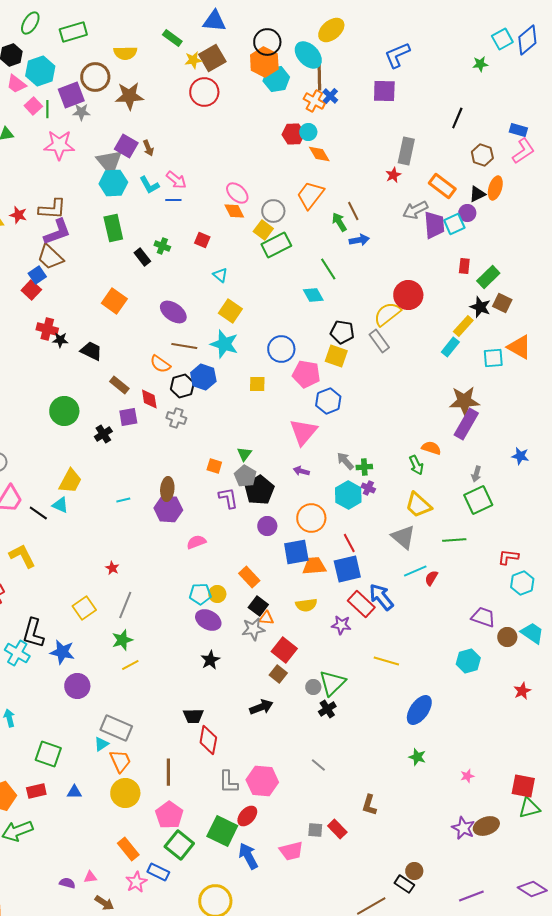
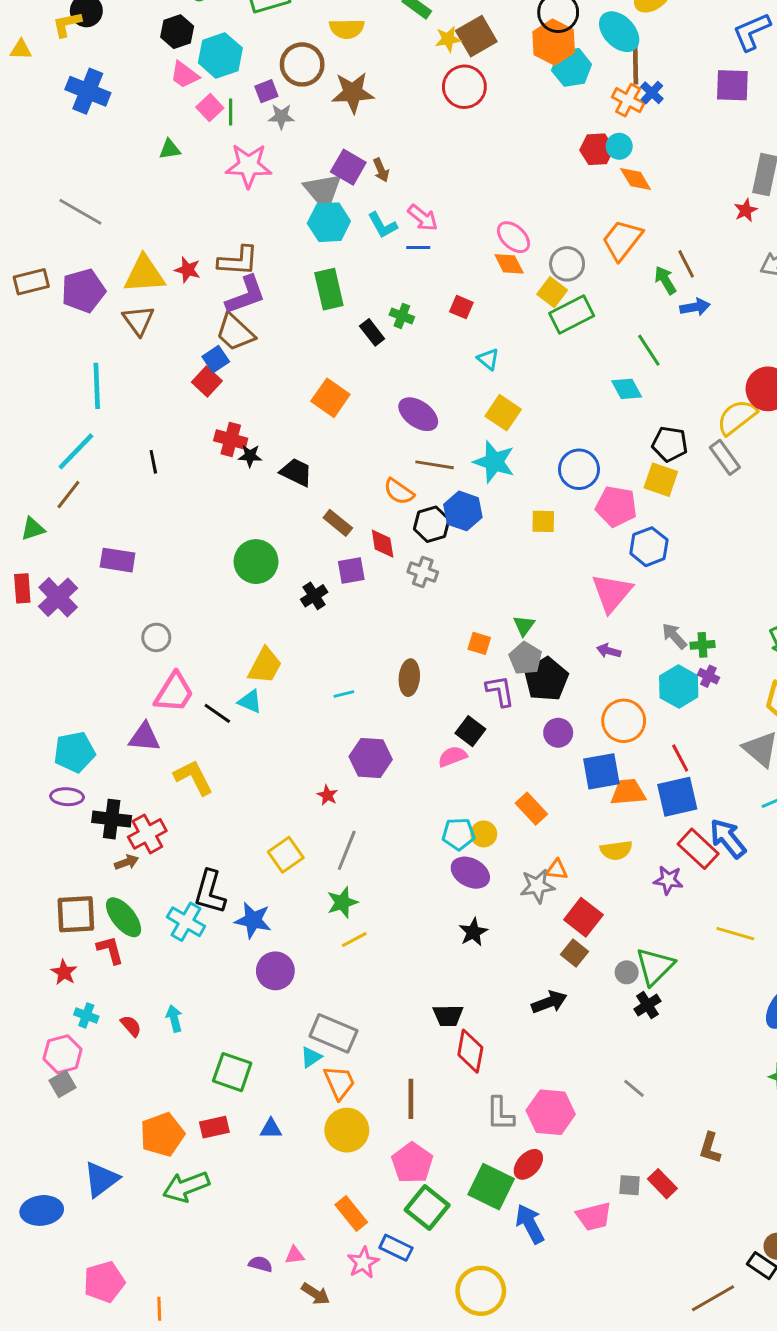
purple square: (71, 95) -> (266, 91), size x0.6
purple hexagon: (168, 509) -> (371, 758), moved
black square: (258, 606) -> (470, 731), moved

